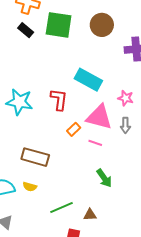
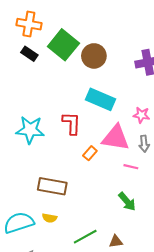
green square: (59, 25) -> (63, 45), turned 36
brown circle: (102, 25) -> (94, 56), moved
pink line: (95, 143) -> (131, 167), moved

